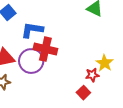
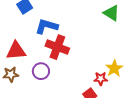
purple circle: (31, 61) -> (41, 71), moved, size x0.7

